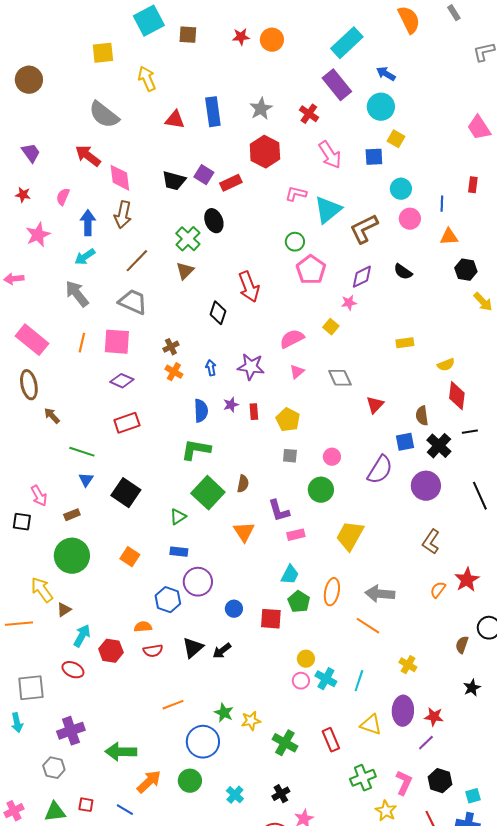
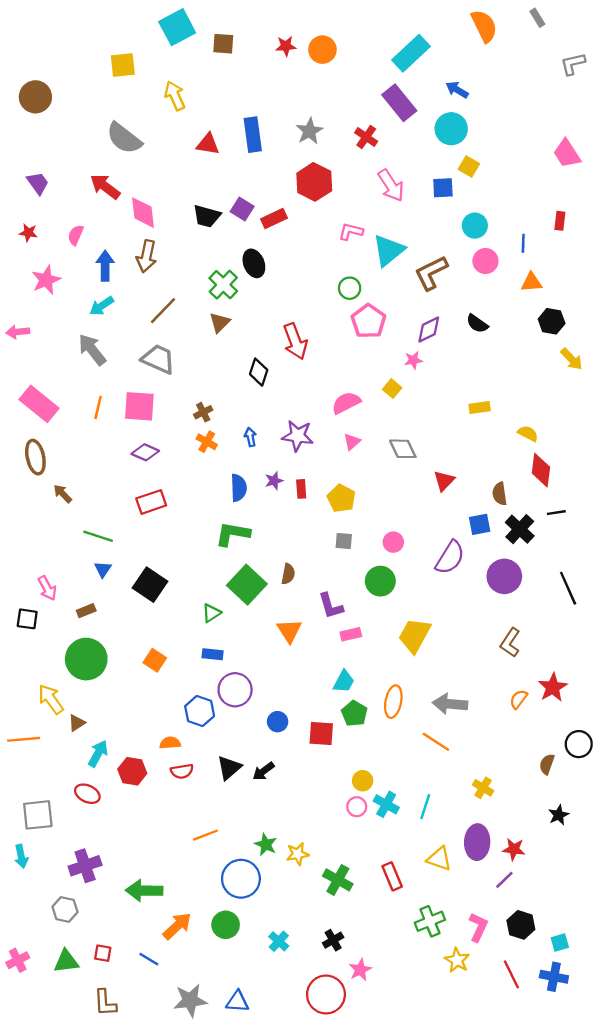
yellow semicircle: (446, 365) -> (528, 433), turned -132

